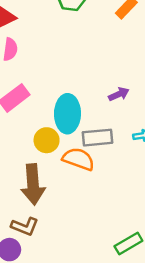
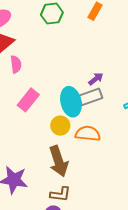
purple arrow: (119, 94) -> (96, 79), moved
gray rectangle: (98, 138) -> (90, 97), moved

